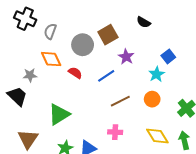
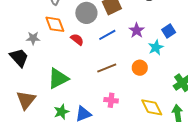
purple star: (126, 57) -> (137, 30), moved
blue line: (106, 76) -> (107, 35), moved
orange circle: (152, 99) -> (140, 68), moved
brown line: (120, 101) -> (107, 68), moved

